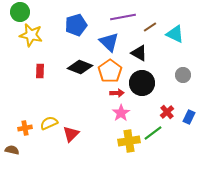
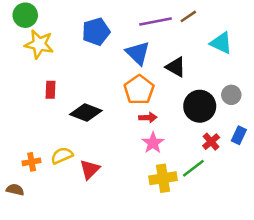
brown line: (150, 27) -> (188, 16), moved
black diamond: (80, 67) -> (86, 113), moved
black circle: (142, 83) -> (200, 106), moved
blue rectangle: (189, 117) -> (239, 135), moved

